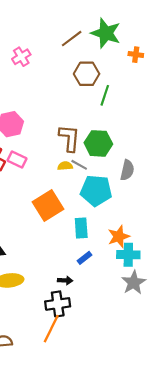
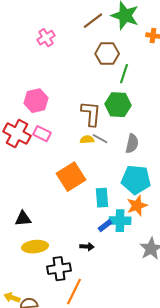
green hexagon: (98, 143) -> (118, 105), moved
gray semicircle: (127, 170) -> (132, 144), moved
cyan pentagon: (96, 191) -> (136, 180), moved
cyan cross: (128, 255) -> (120, 221), moved
black cross: (58, 304) -> (59, 269), moved

